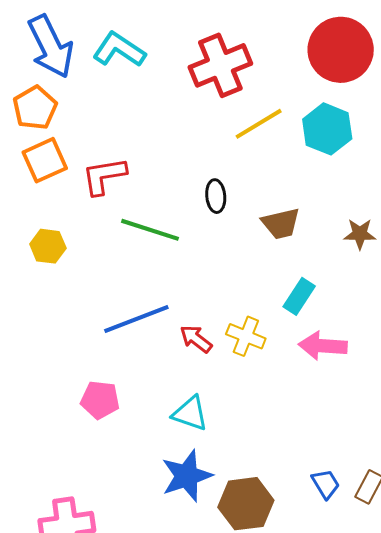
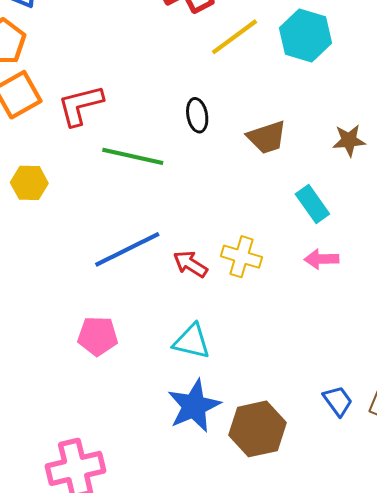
cyan rectangle: (299, 296) -> (312, 204), moved, turned -63
pink arrow: (323, 346) -> (322, 259), size x0.7

